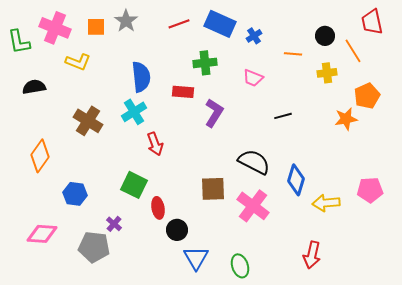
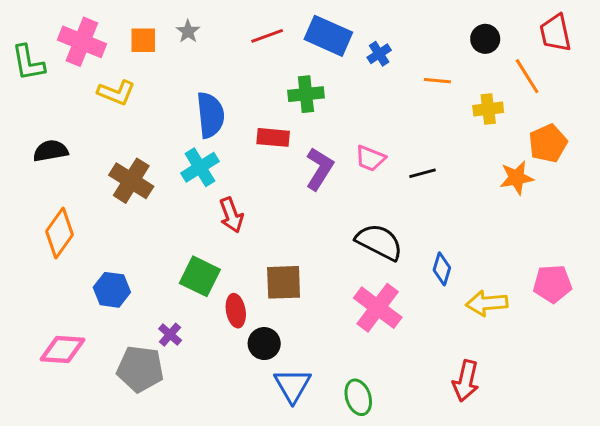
gray star: (126, 21) -> (188, 31), size x0.7
black circle: (325, 36) -> (485, 39), moved
pink trapezoid: (253, 78) -> (370, 158), moved
black semicircle: (34, 87) -> (51, 151), moved
blue diamond: (296, 180) -> (442, 269), size x0.7
brown square: (213, 189) -> (284, 282), moved

